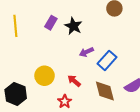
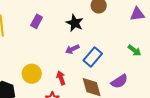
black star: (73, 26) -> (75, 23), moved
red arrow: (74, 81) -> (61, 78), turned 32

